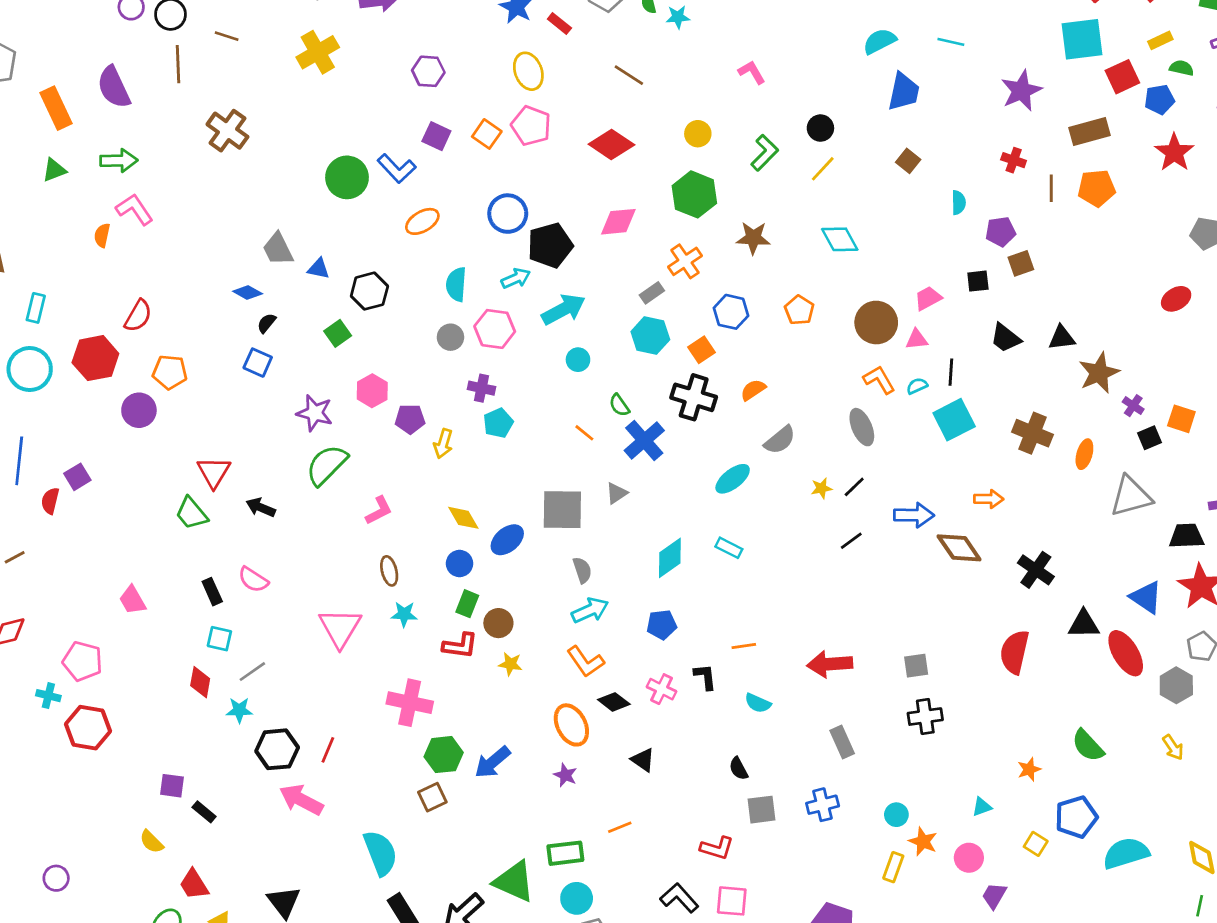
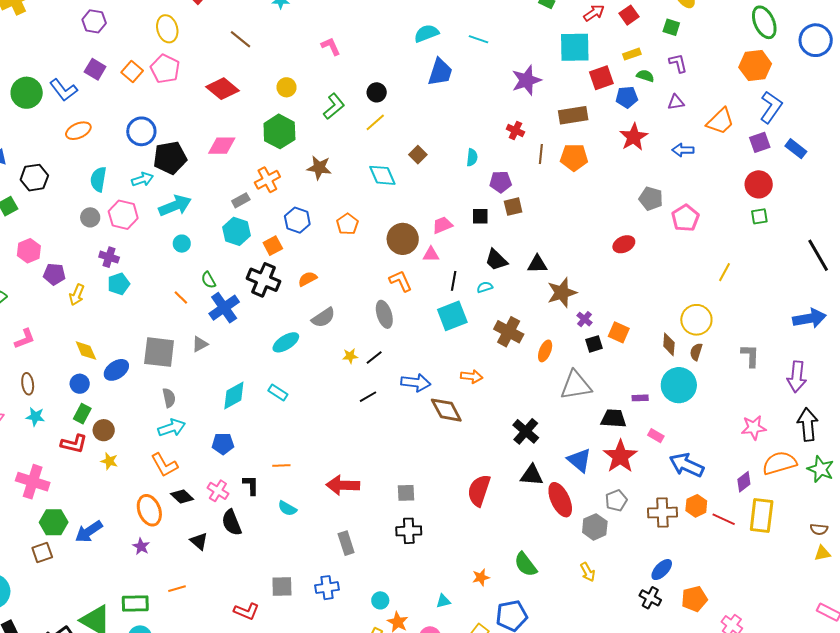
brown square: (908, 161) -> (418, 155), moved
cyan semicircle: (917, 386) -> (485, 287), moved
black cross: (1036, 570) -> (526, 431), moved
black semicircle: (739, 769) -> (232, 523), moved, size x1.5

